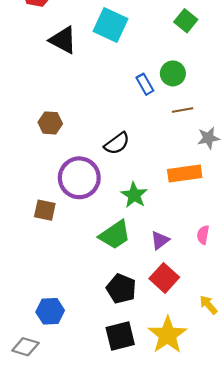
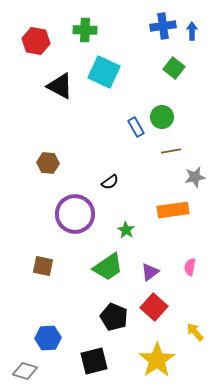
black semicircle: (117, 143) -> (110, 182), size x0.7
green star: (134, 195) -> (126, 230), size x0.7
brown square: (45, 210) -> (43, 266), moved
black square: (120, 336) -> (94, 361), moved

